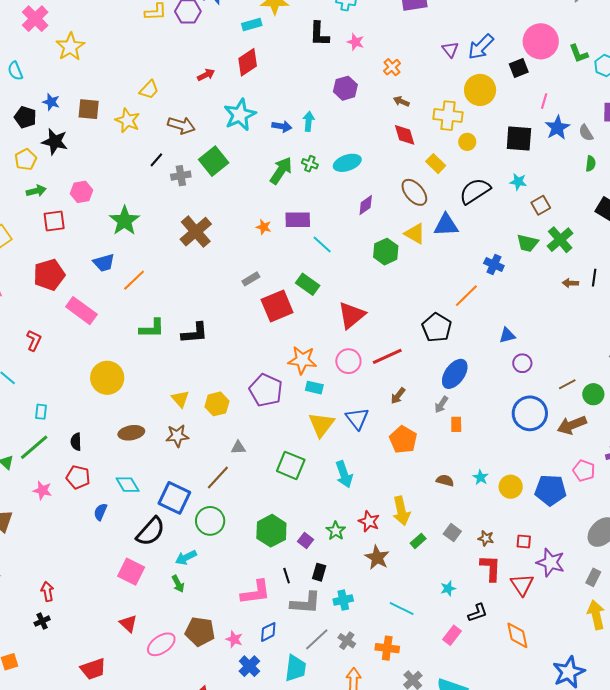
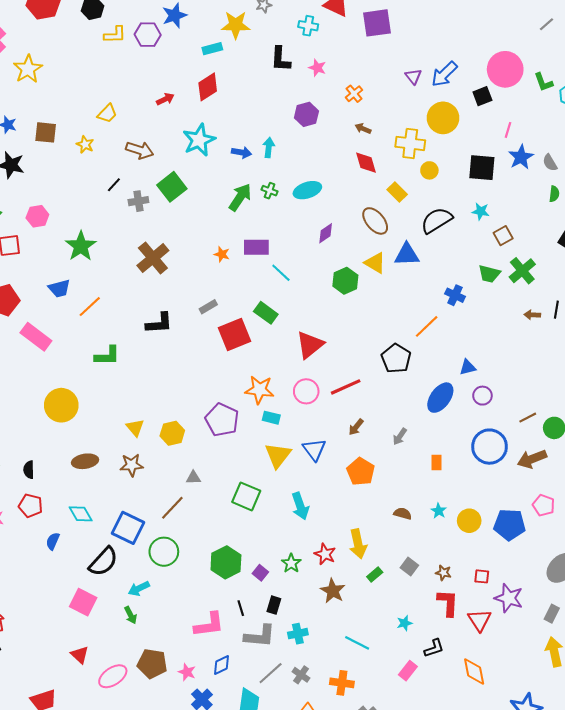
yellow star: (128, 120) -> (85, 144), size x0.7
black L-shape: (195, 333) -> (159, 323), moved
blue ellipse: (455, 374) -> (440, 398), moved
orange rectangle: (456, 424) -> (436, 463), moved

